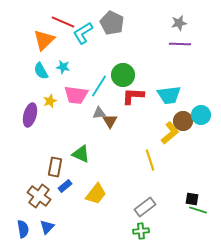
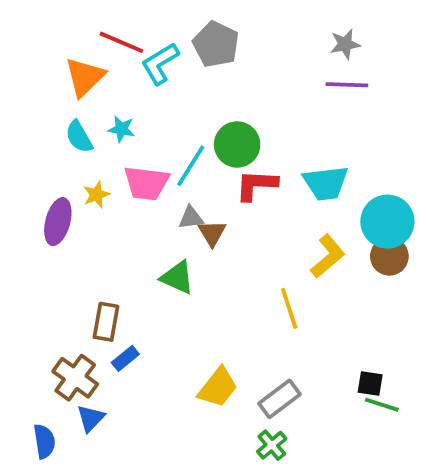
cyan circle: (201, 115) -> (387, 222), size x1.4
brown circle: (183, 121) -> (389, 256), moved
green triangle: (81, 154) -> (177, 277), moved
yellow trapezoid: (96, 194) -> (218, 387), moved
blue triangle: (47, 227) -> (91, 418), moved
green cross: (141, 231) -> (272, 445), turned -35

